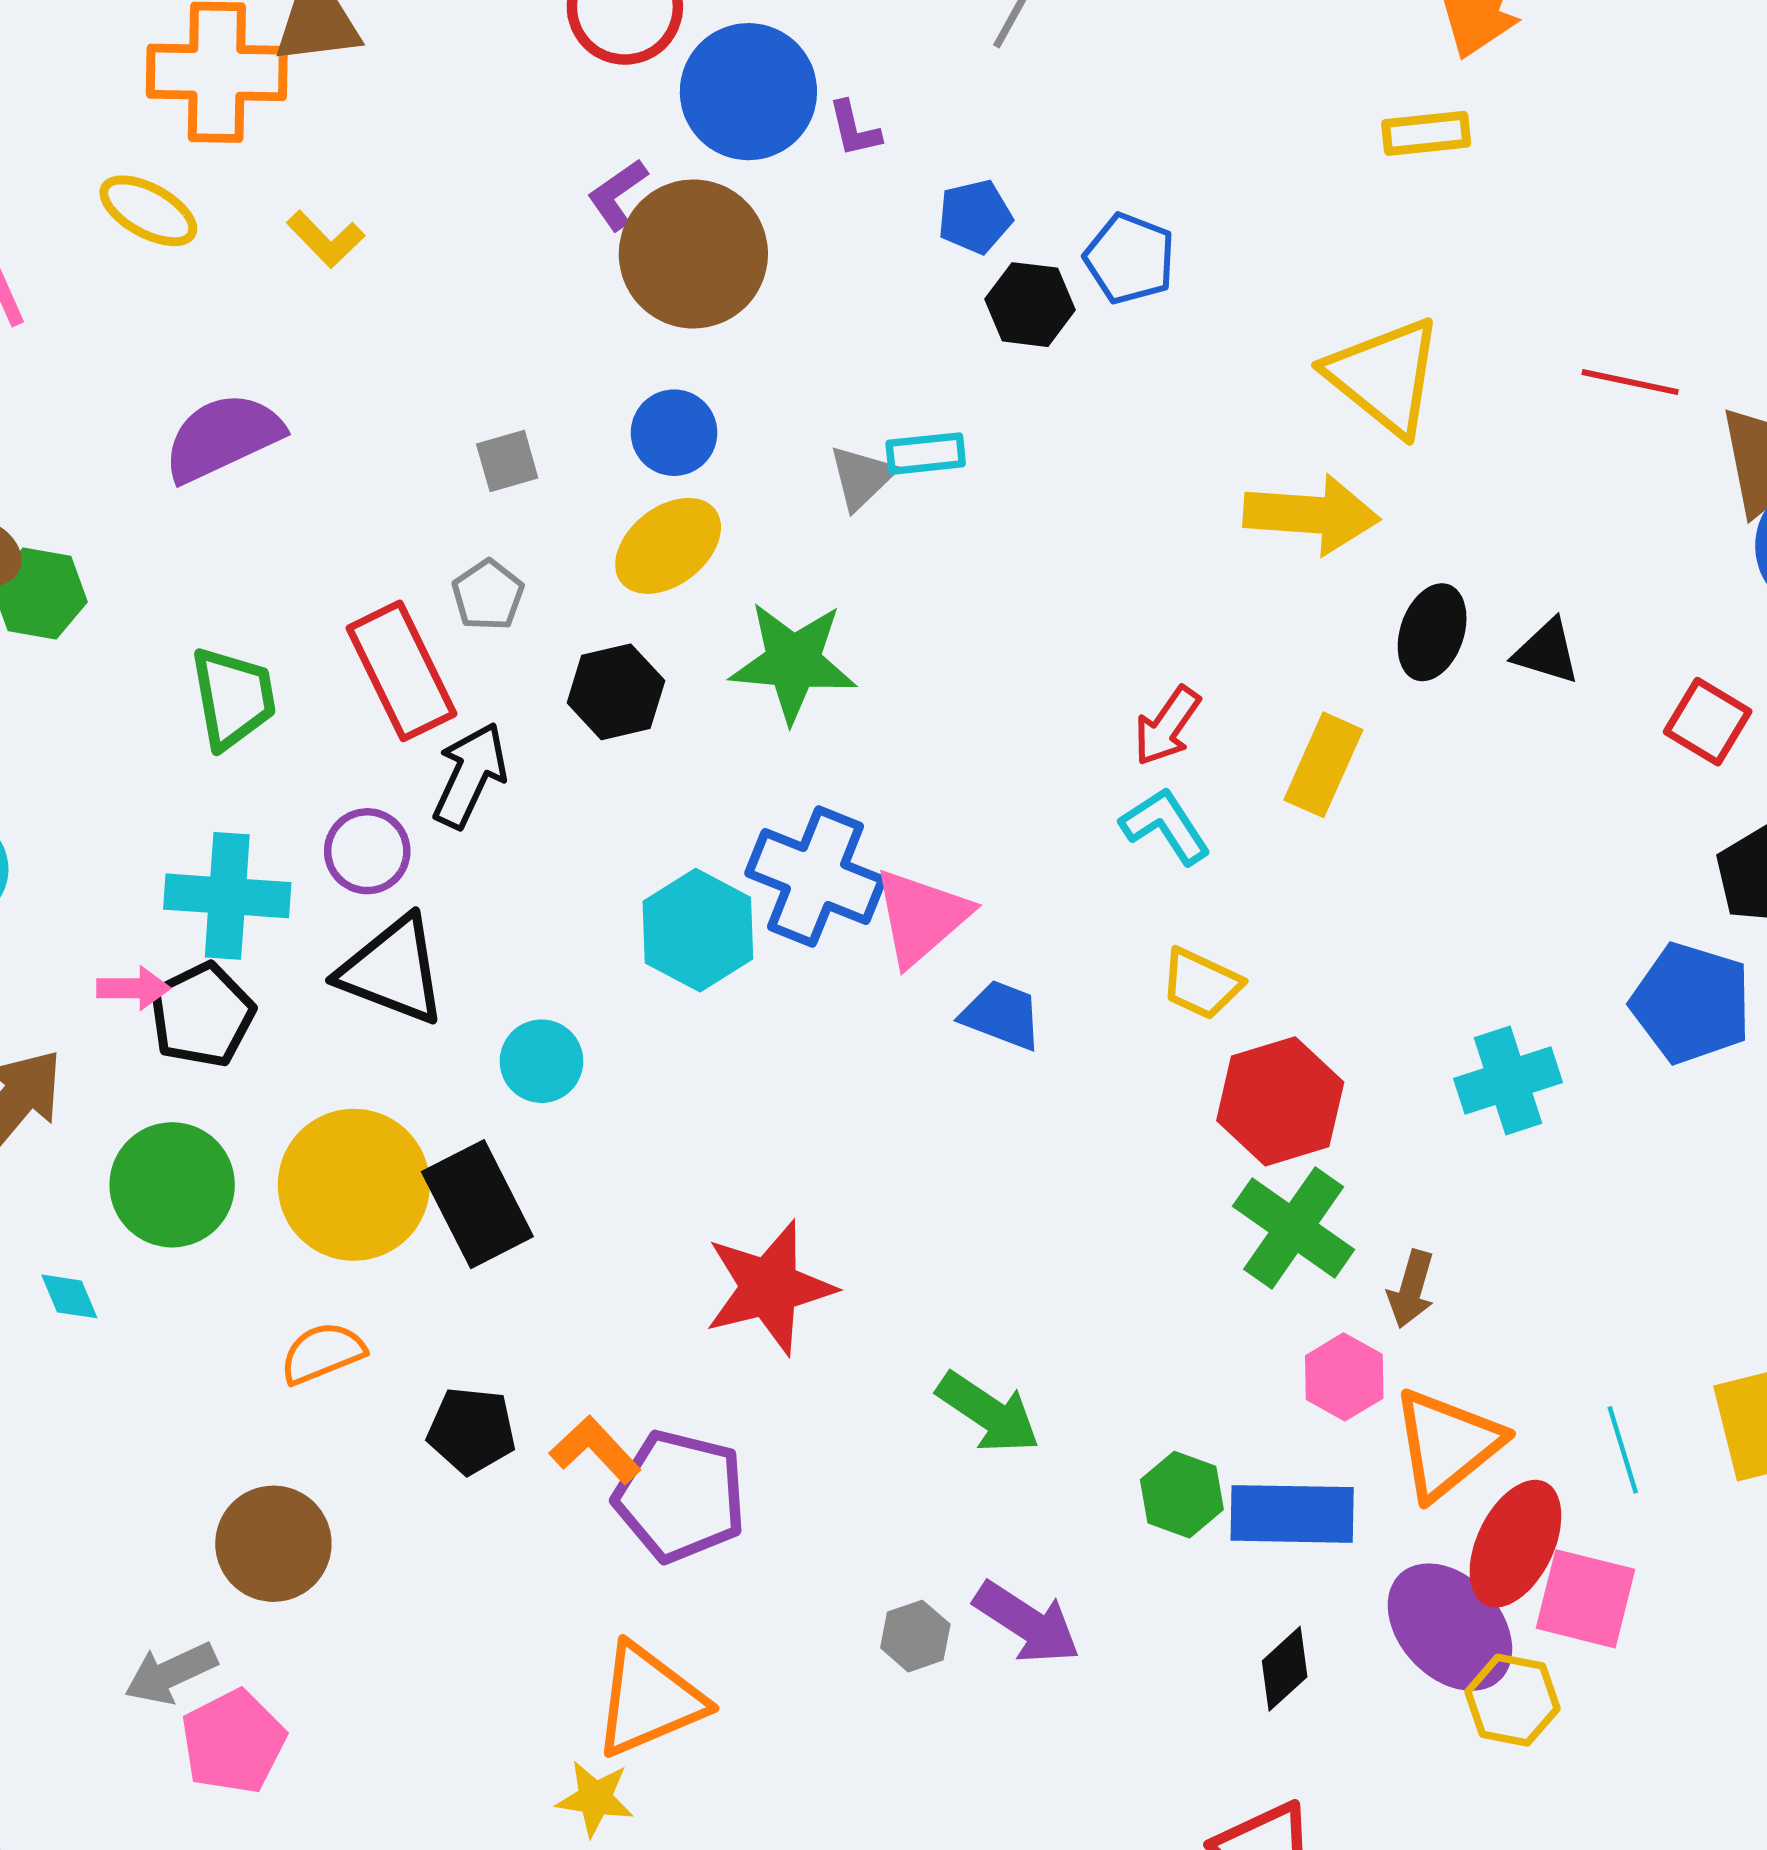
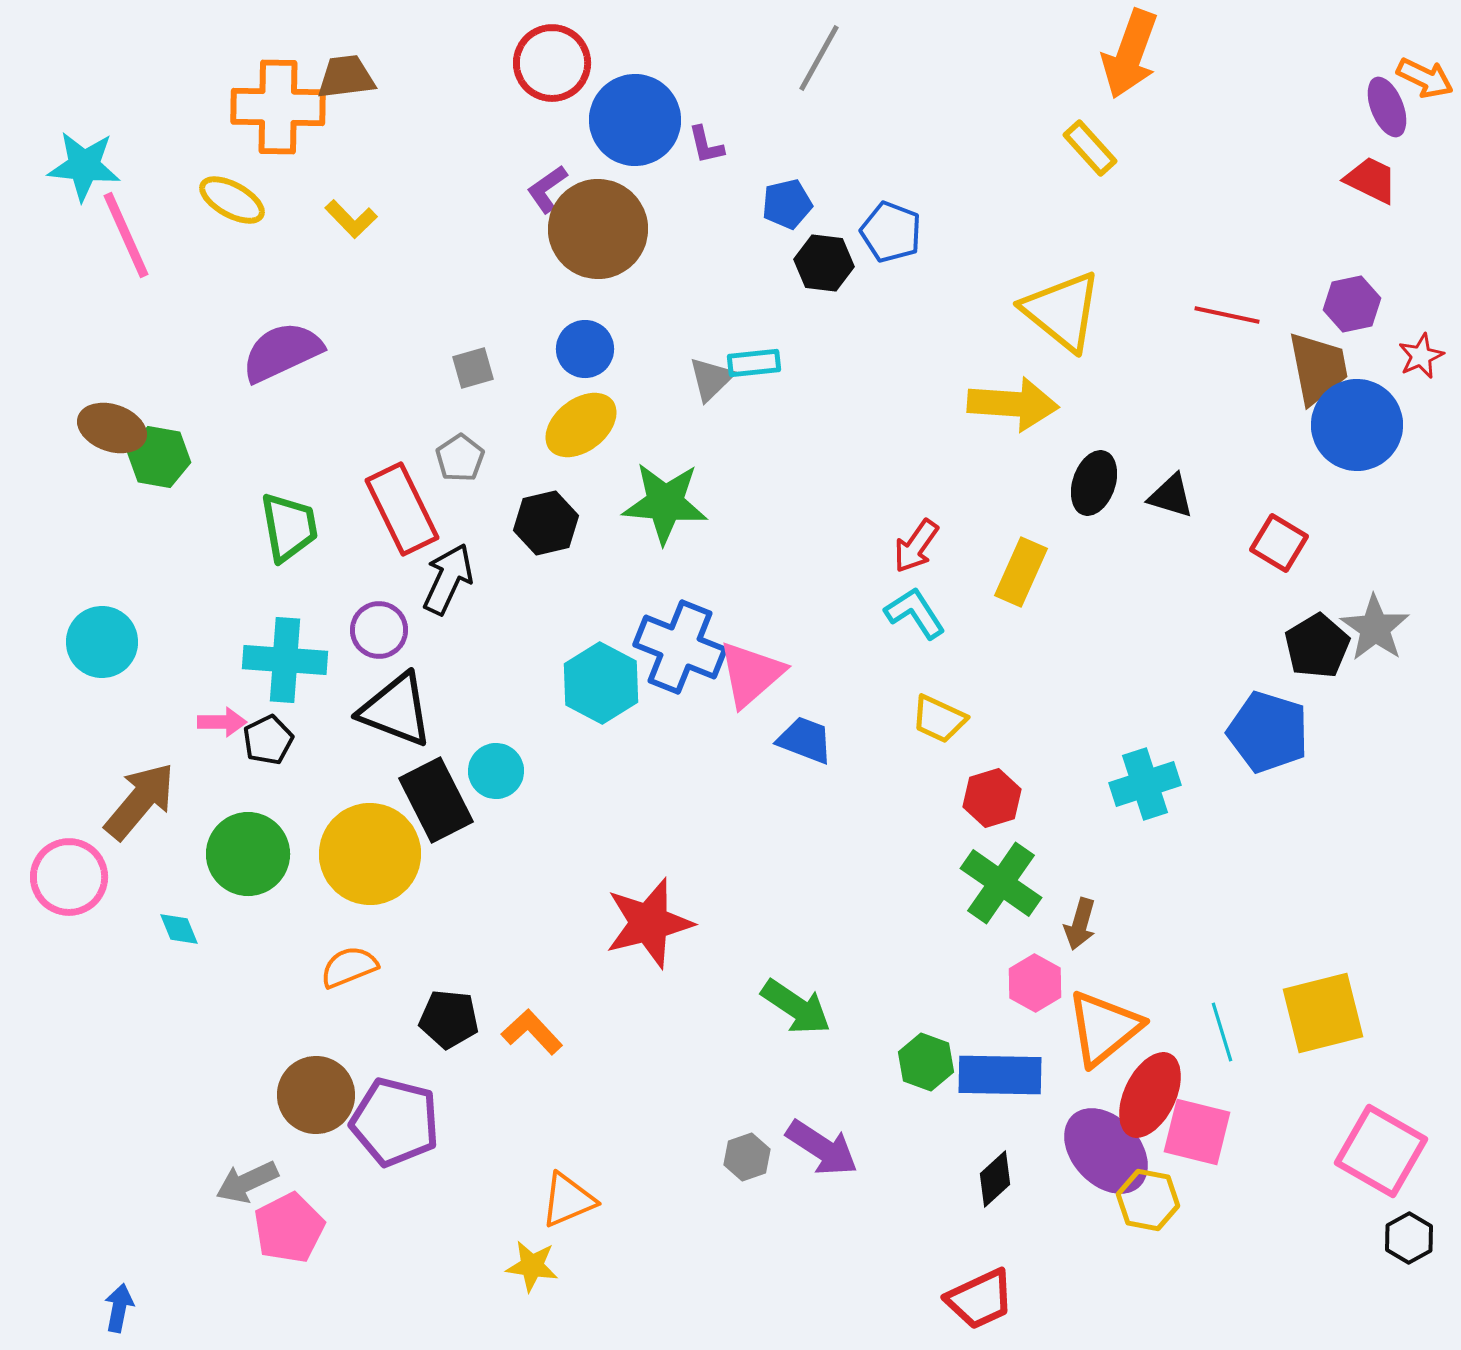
yellow rectangle: (1426, 133) -> (1090, 148), turned 54
black pentagon: (202, 1015) -> (268, 740), size x0.7
red hexagon: (1280, 1101) -> (992, 798), size x0.7
black rectangle: (477, 1204) -> (436, 800), moved
purple pentagon: (680, 1496) -> (395, 1122), moved
orange triangle: (649, 1700) -> (568, 1200), size x0.7

